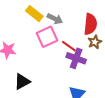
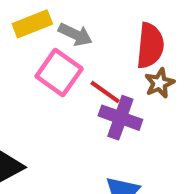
yellow rectangle: (34, 14) -> (32, 24), turned -60
pink square: (47, 37) -> (59, 72), turned -30

